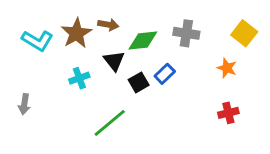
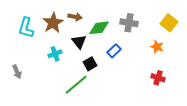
cyan L-shape: (37, 41) -> (26, 28), turned 75
black square: (139, 82) -> (90, 64), moved
gray arrow: (24, 104) -> (17, 72), turned -32
red cross: (228, 113) -> (158, 78), turned 32

